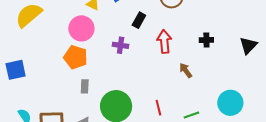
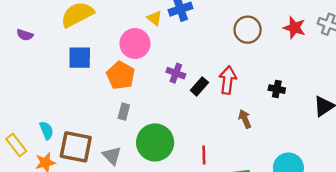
black rectangle: (139, 20) -> (199, 86), moved
blue square: (16, 70) -> (80, 58), moved

